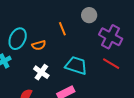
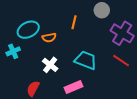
orange line: (62, 29) -> (74, 22), turned 32
cyan ellipse: (18, 39) -> (28, 30), turned 35

